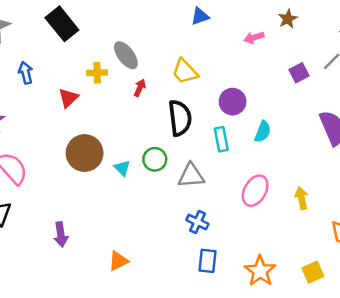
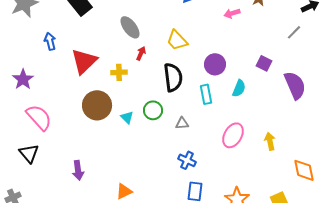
yellow cross: (97, 73) -> (119, 72), moved
purple square: (299, 73) -> (264, 63), moved, turned -35
red triangle: (68, 98) -> (84, 61), size x1.6
gray triangle: (191, 176) -> (182, 123), size x0.6

